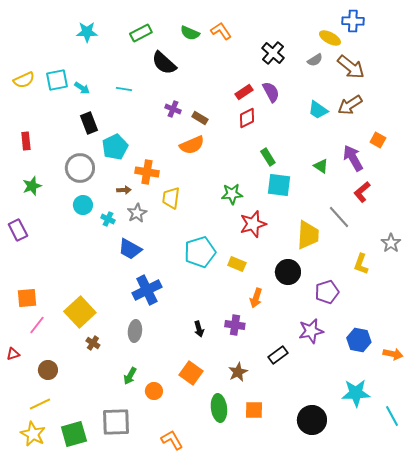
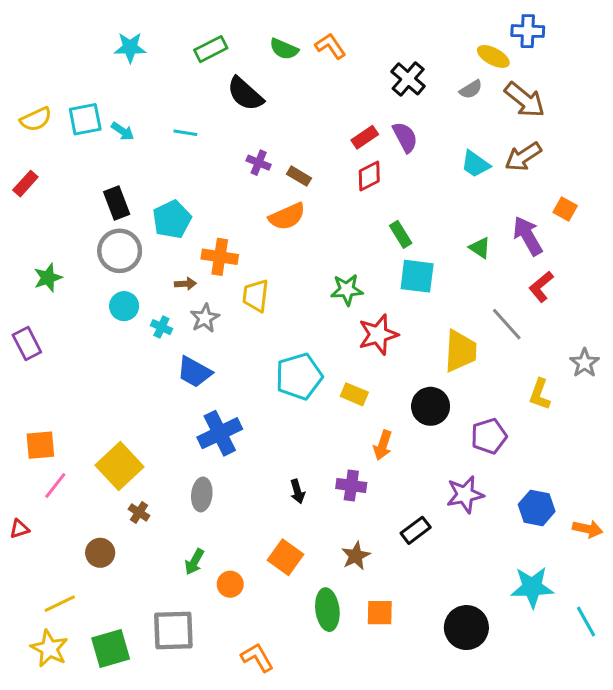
black rectangle: (89, 123) -> (117, 203), moved
red rectangle: (26, 141) -> (25, 184), moved, turned 48
brown circle: (48, 370) -> (100, 553), moved

